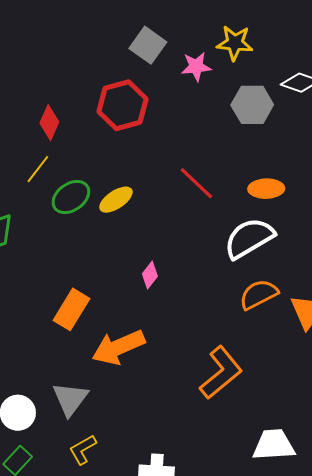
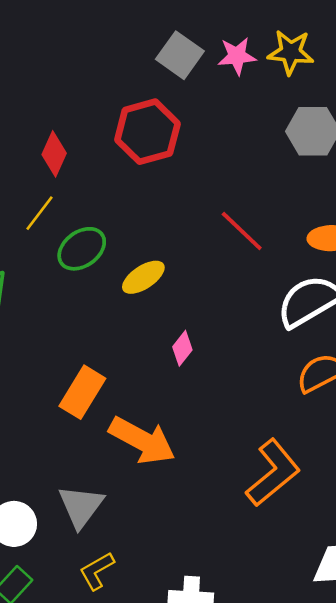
pink star: (196, 67) -> (237, 56), moved
yellow ellipse: (116, 200) -> (143, 277), moved
orange arrow: (118, 347) -> (142, 440), turned -128

